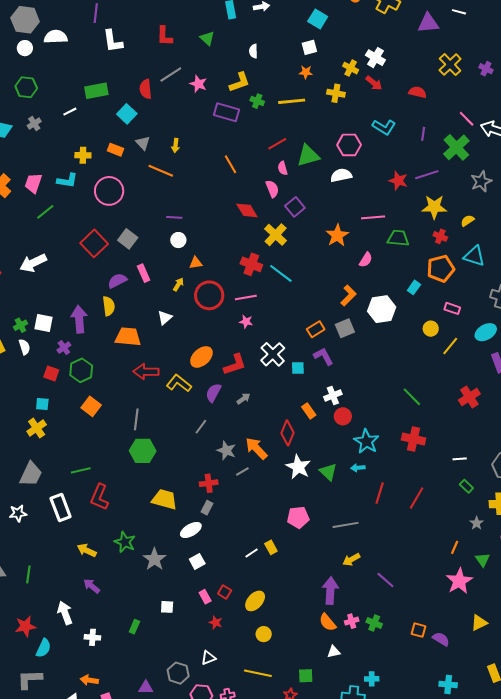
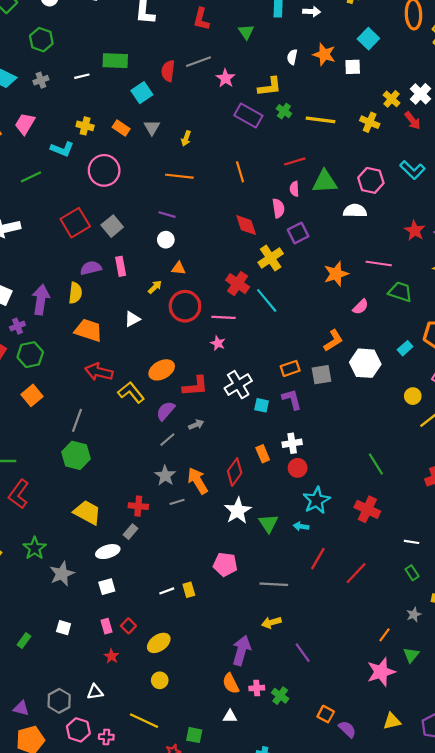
orange star: (306, 72) -> (324, 54), moved, size x1.5
orange line: (161, 171) -> (179, 176), moved, turned -30
pink trapezoid: (33, 183) -> (25, 124), moved
gray line: (201, 427) -> (167, 440), moved

